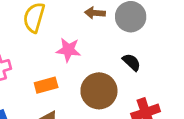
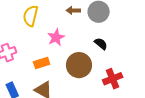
pink star: (68, 50) -> (56, 37), turned -30

